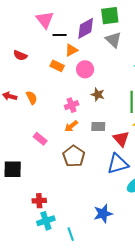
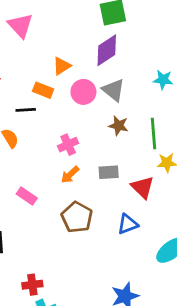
purple diamond: (86, 28) -> (107, 50), moved
black line: (60, 35) -> (26, 110), moved
gray triangle: (113, 40) -> (113, 90), moved
brown star: (98, 94) -> (119, 126), moved
blue triangle: (118, 164) -> (128, 224), moved, size x0.7

